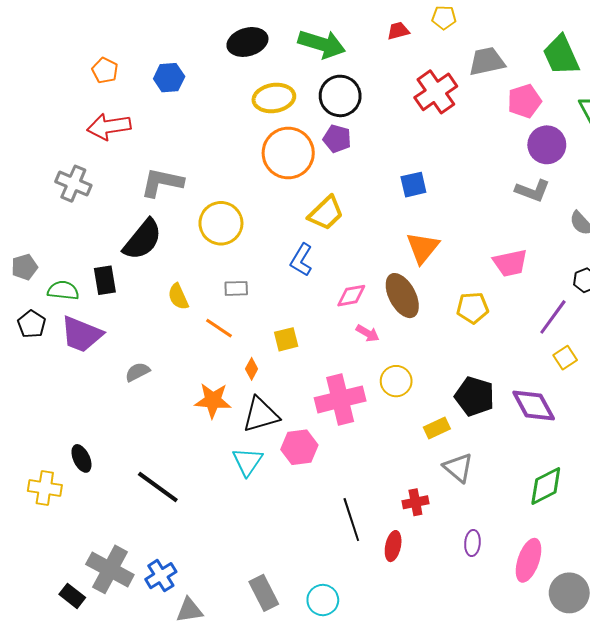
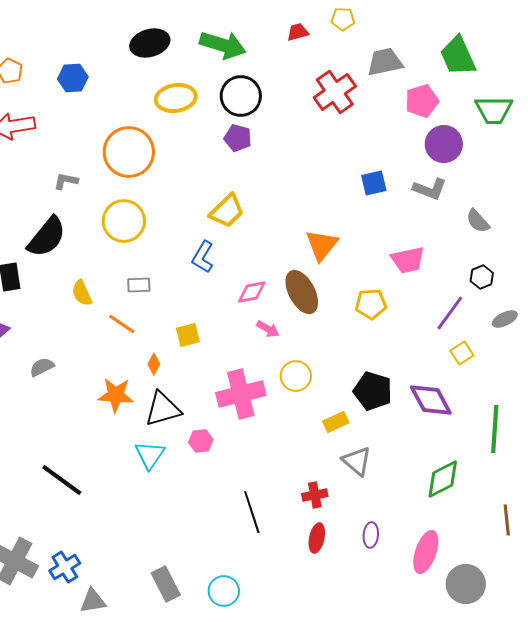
orange circle: (288, 153) -> (129, 152), moved
gray L-shape: (162, 183) -> (66, 181), size x0.6
blue square: (413, 185) -> (374, 183), moved
pink hexagon: (299, 447) -> (201, 441), size x0.7
red ellipse: (393, 546) -> (317, 538), moved

